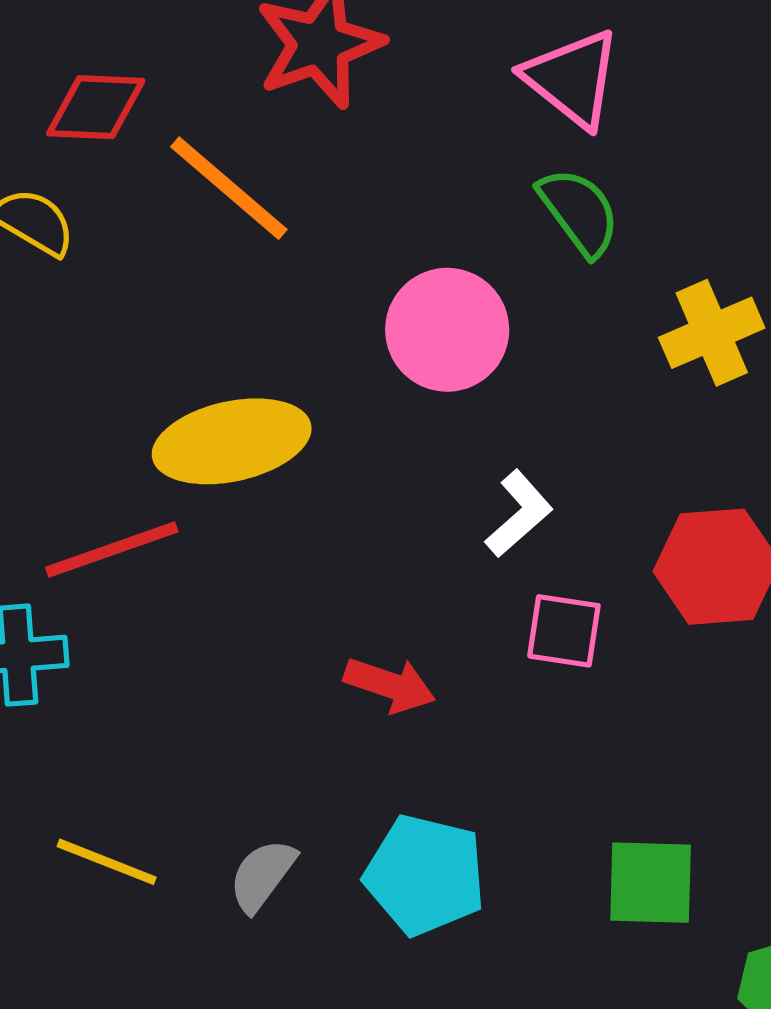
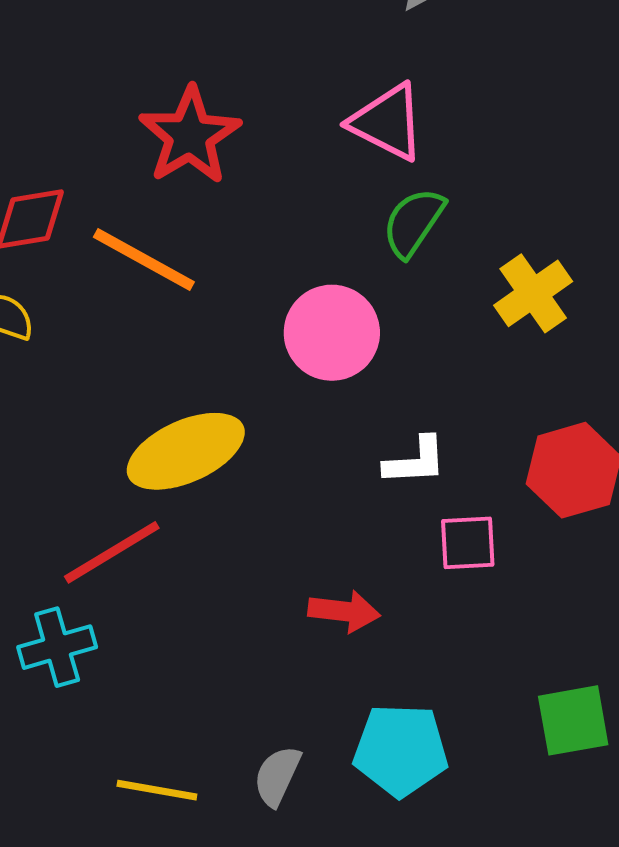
green semicircle: (579, 212) -> (413, 222), turned -98
white L-shape: (519, 514) -> (415, 461), turned 50

